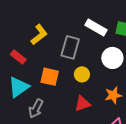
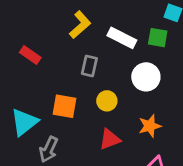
yellow L-shape: (39, 35) -> (80, 25), moved
gray rectangle: (70, 47) -> (89, 66), size x0.7
red rectangle: (18, 57) -> (30, 55), moved

